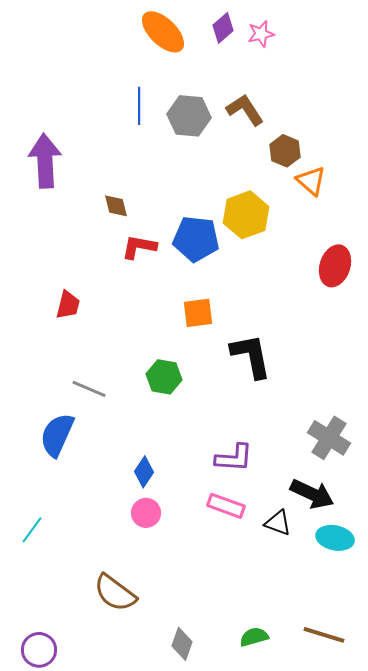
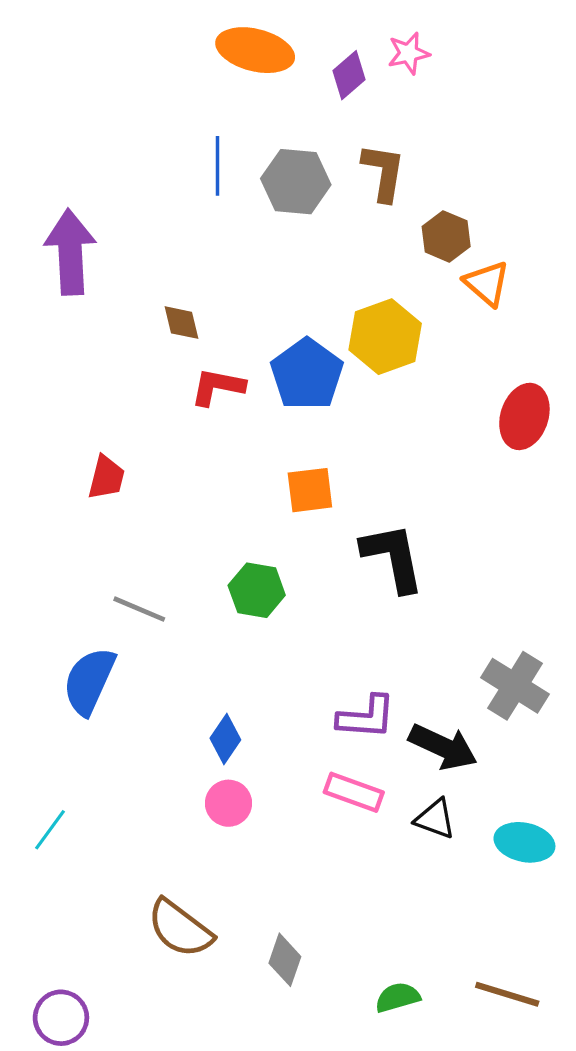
purple diamond: (223, 28) -> (349, 75), moved
orange ellipse: (163, 32) -> (255, 50), turned -30
brown L-shape: (245, 110) -> (384, 172), turned 42
blue pentagon: (196, 239) -> (307, 374), turned 30
black arrow: (312, 494) -> (443, 747), moved
gray diamond: (182, 644) -> (285, 960), moved

